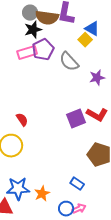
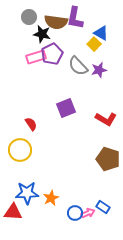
gray circle: (30, 13) -> (29, 17), moved
black star: (33, 30) -> (42, 34), turned 30
purple star: (97, 78) -> (99, 70), moved
purple square: (76, 119) -> (66, 108), moved
blue rectangle: (77, 184) -> (103, 207), moved

